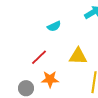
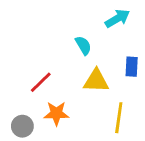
cyan semicircle: (54, 26) -> (83, 45), moved, turned -96

